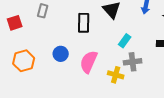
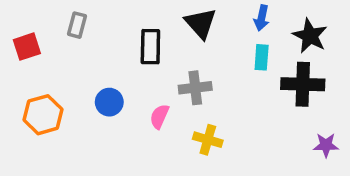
cyan rectangle: (125, 41) -> (262, 57), moved, turned -32
pink semicircle: (89, 62) -> (159, 116), size x0.6
gray cross: (133, 62) -> (195, 88), moved

